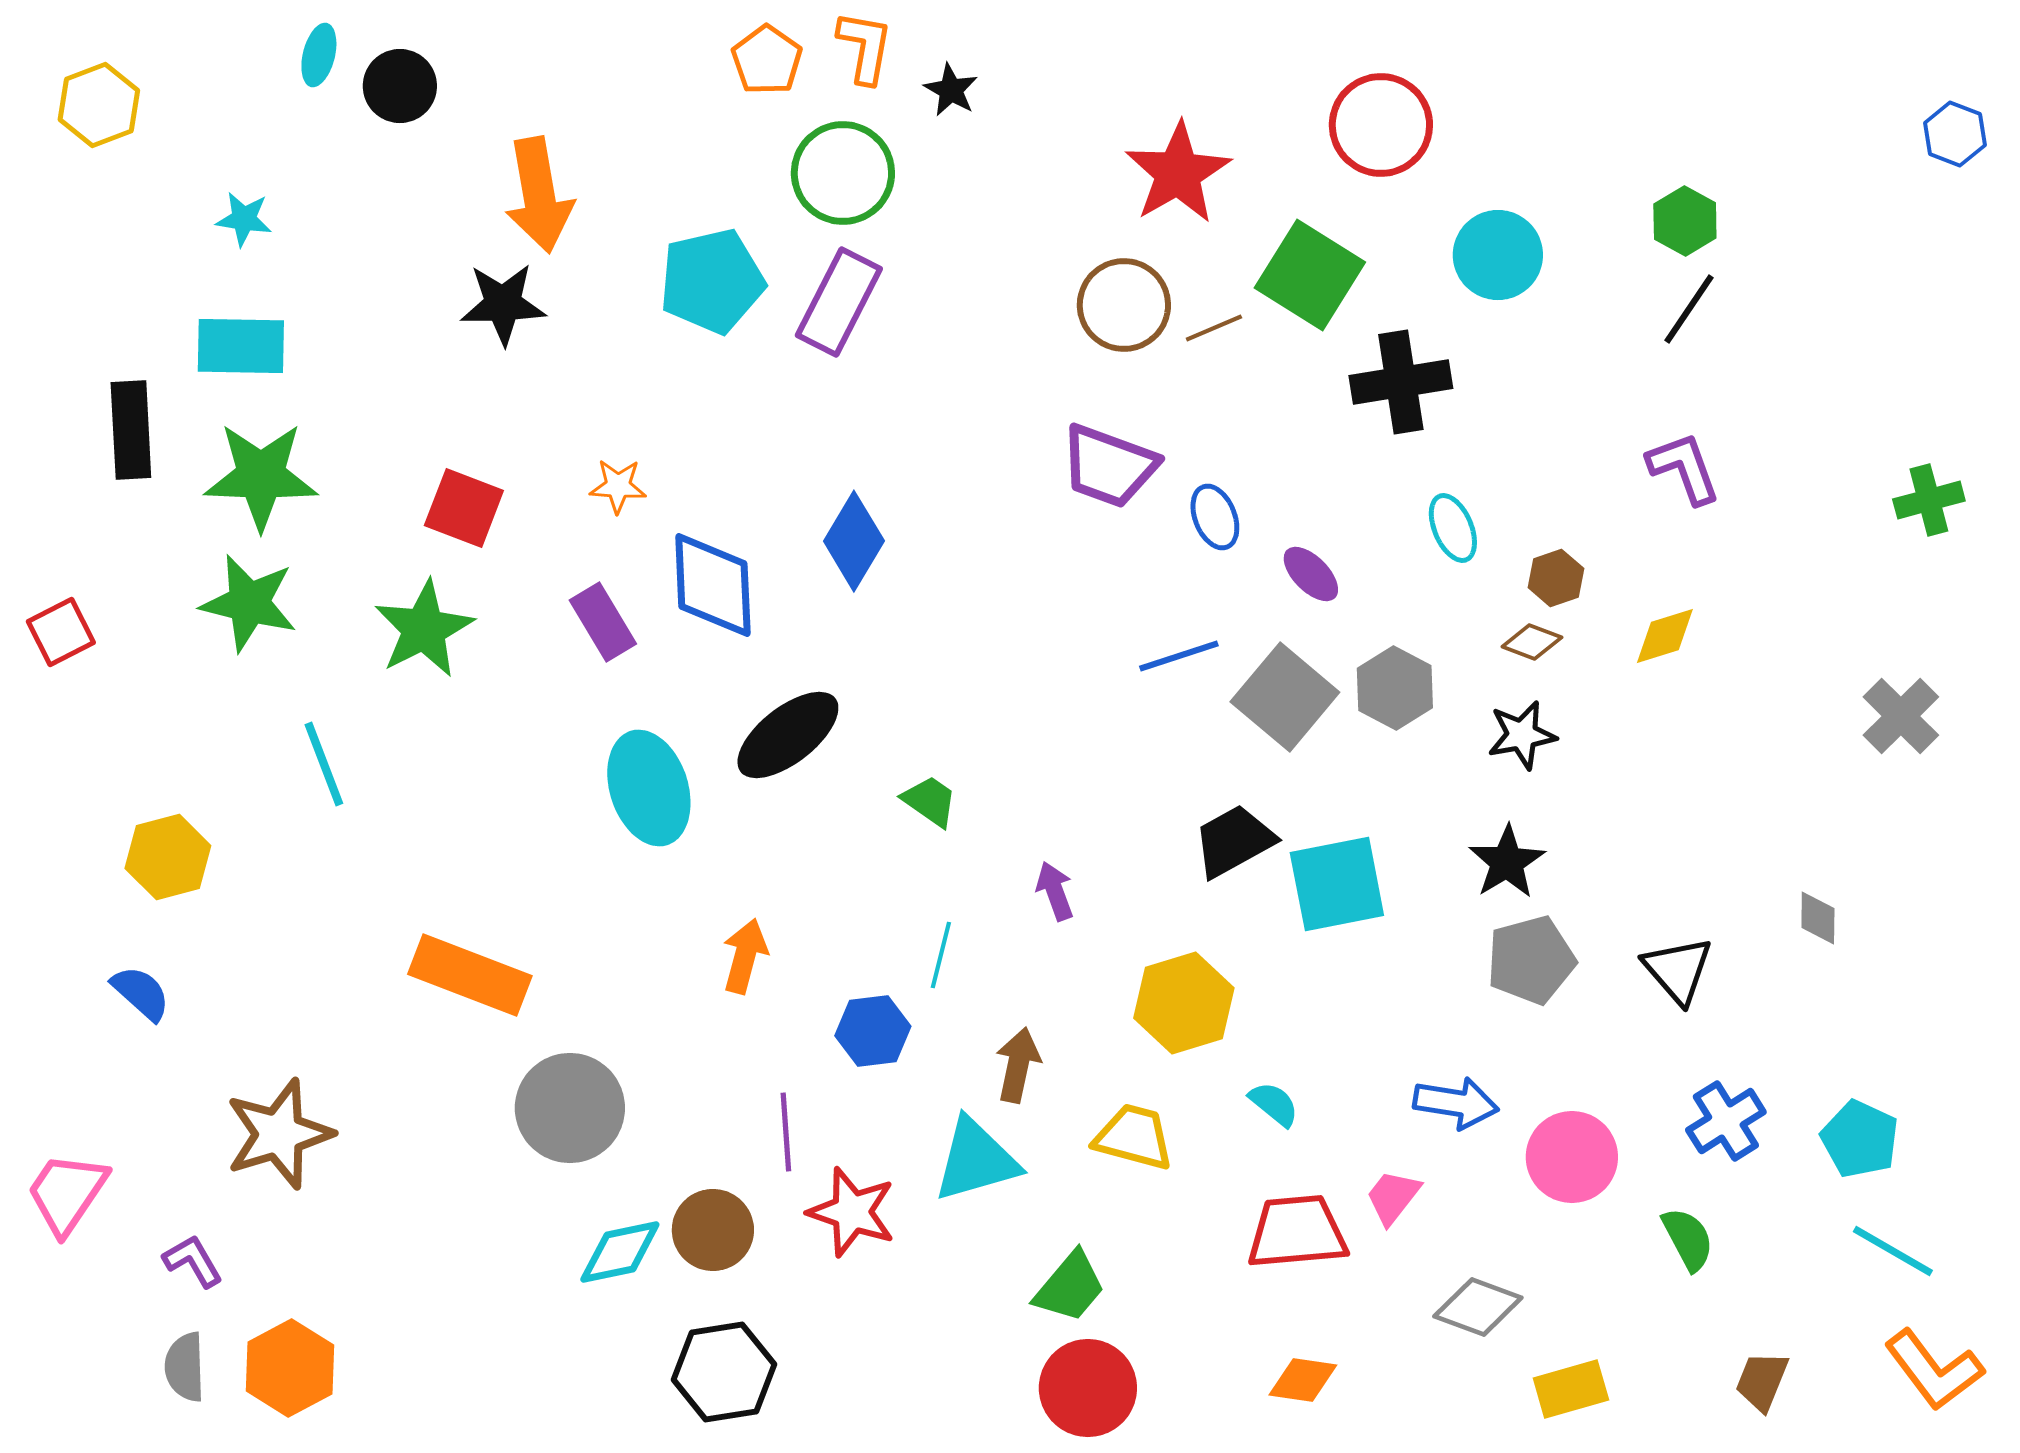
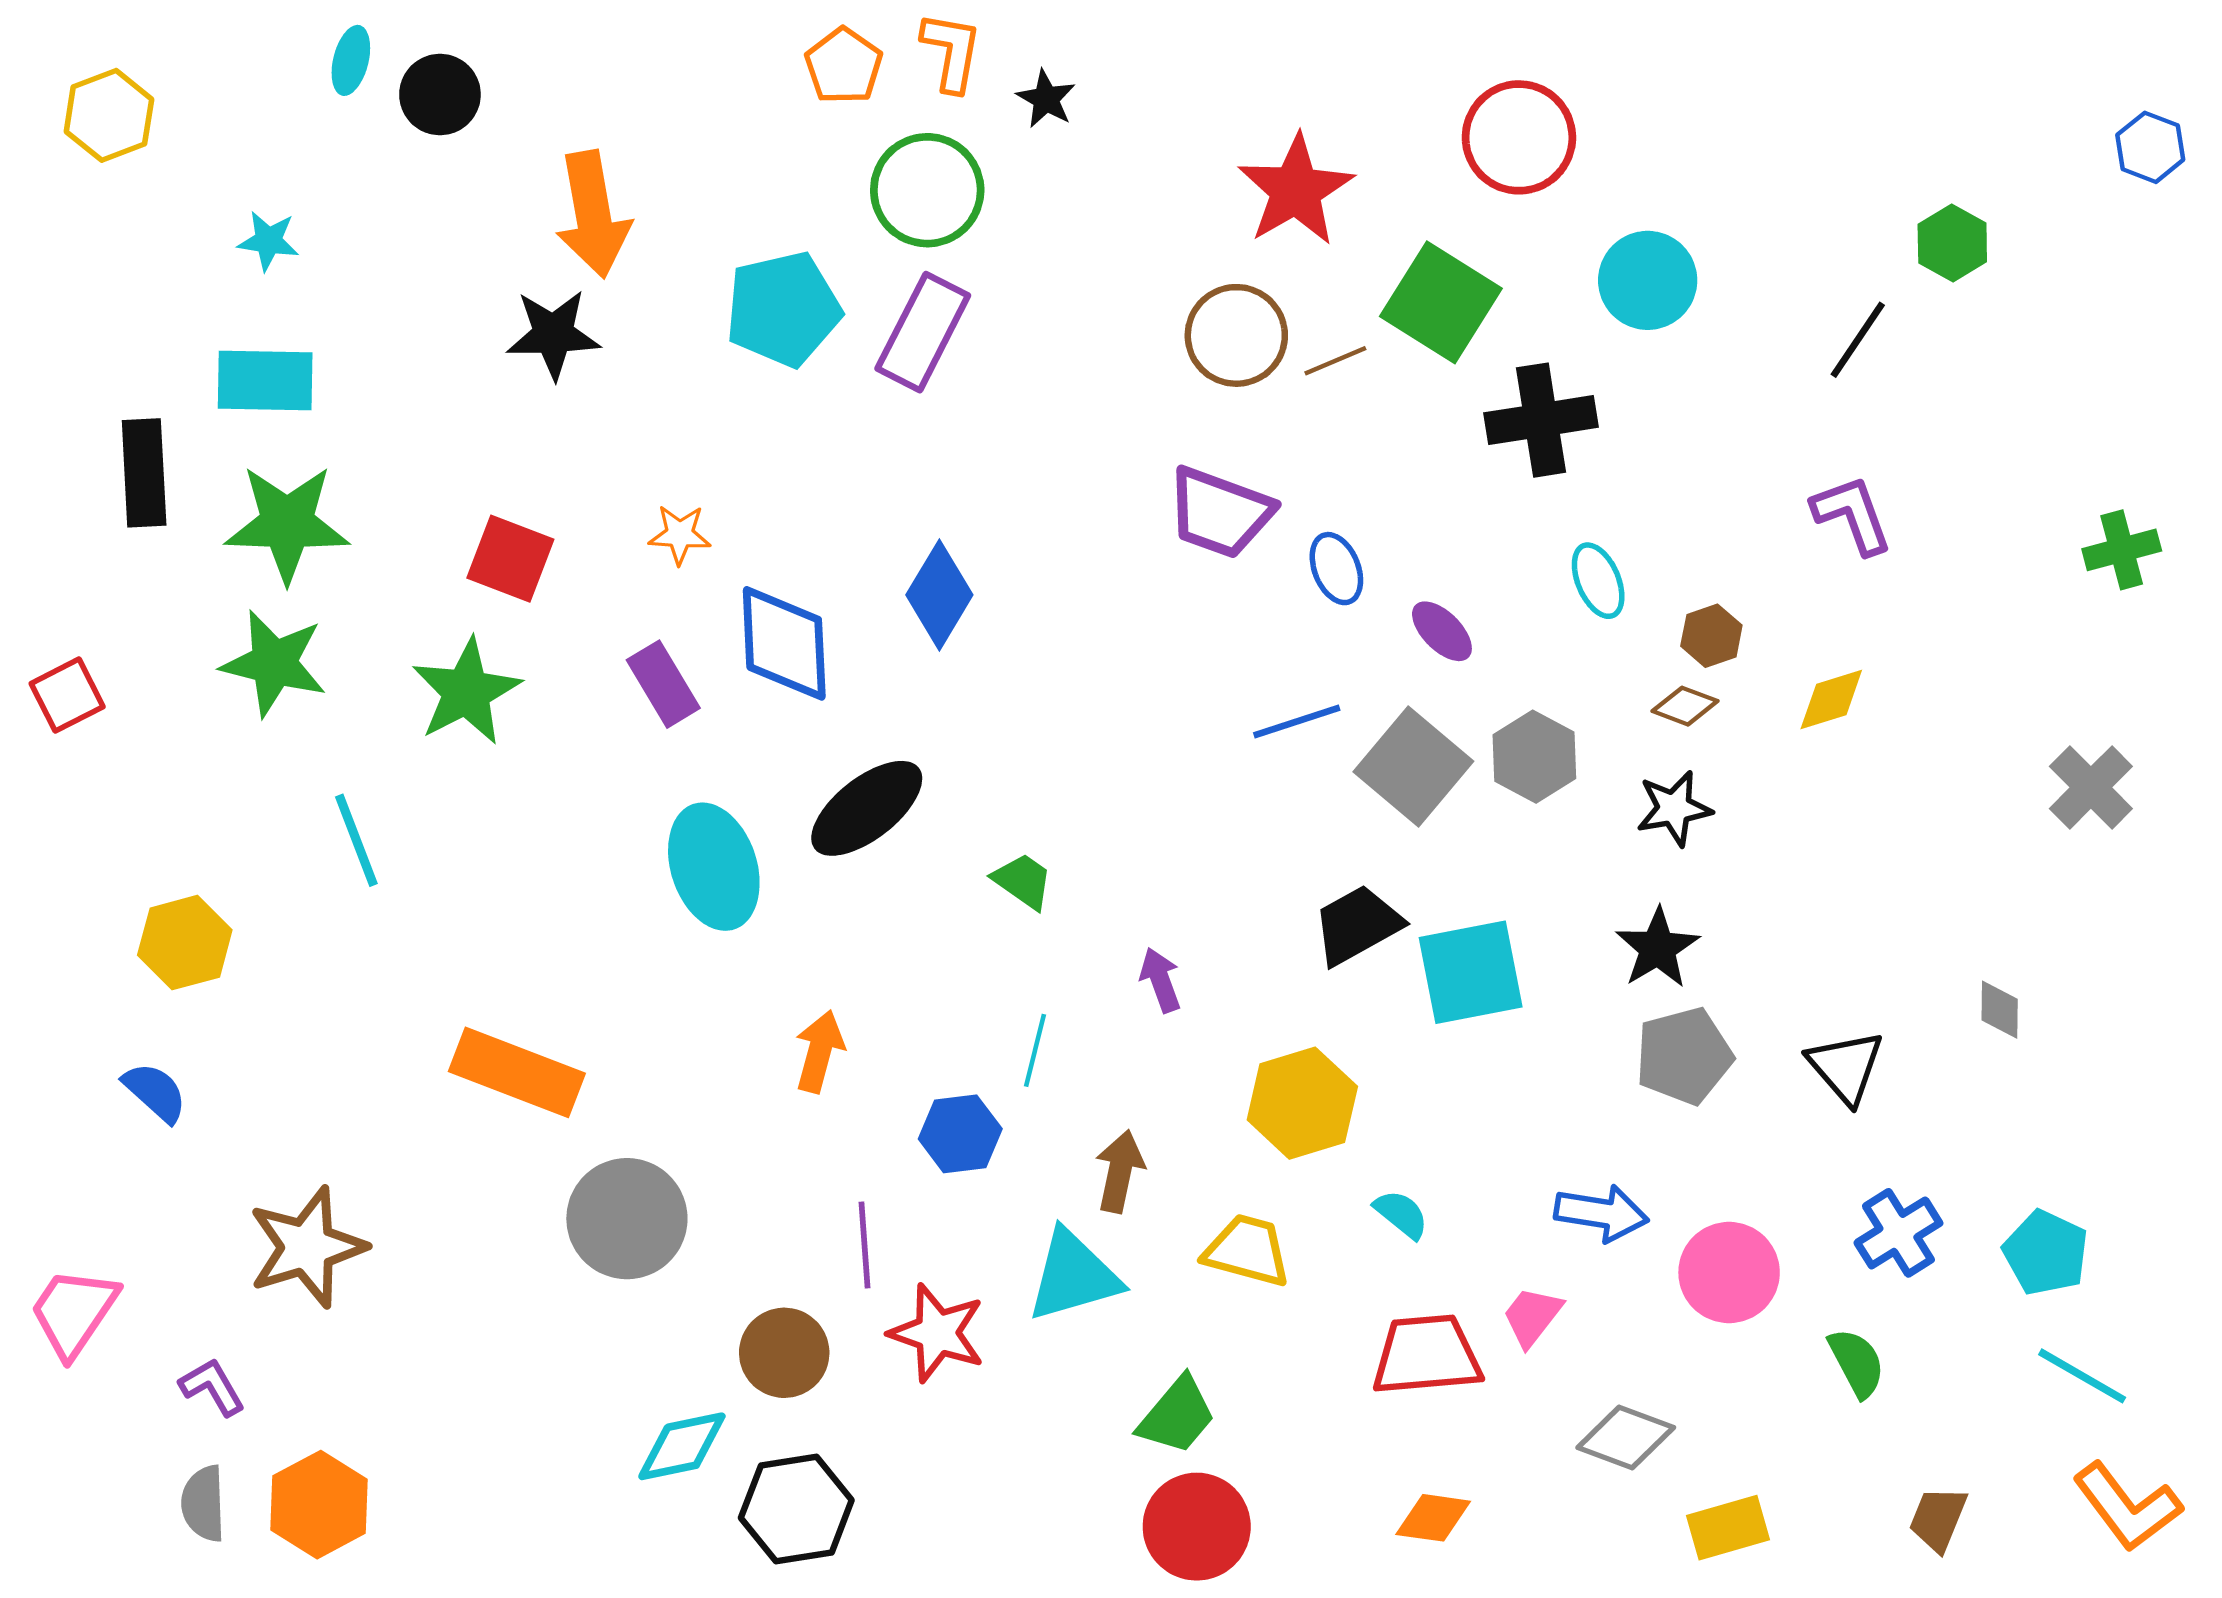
green hexagon: (1685, 221) -> (1952, 243), moved
cyan diamond: (620, 1252) -> (682, 1446), moved

